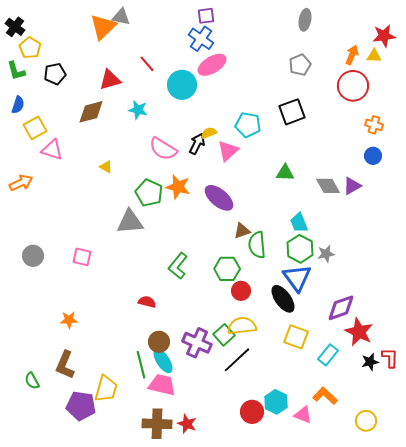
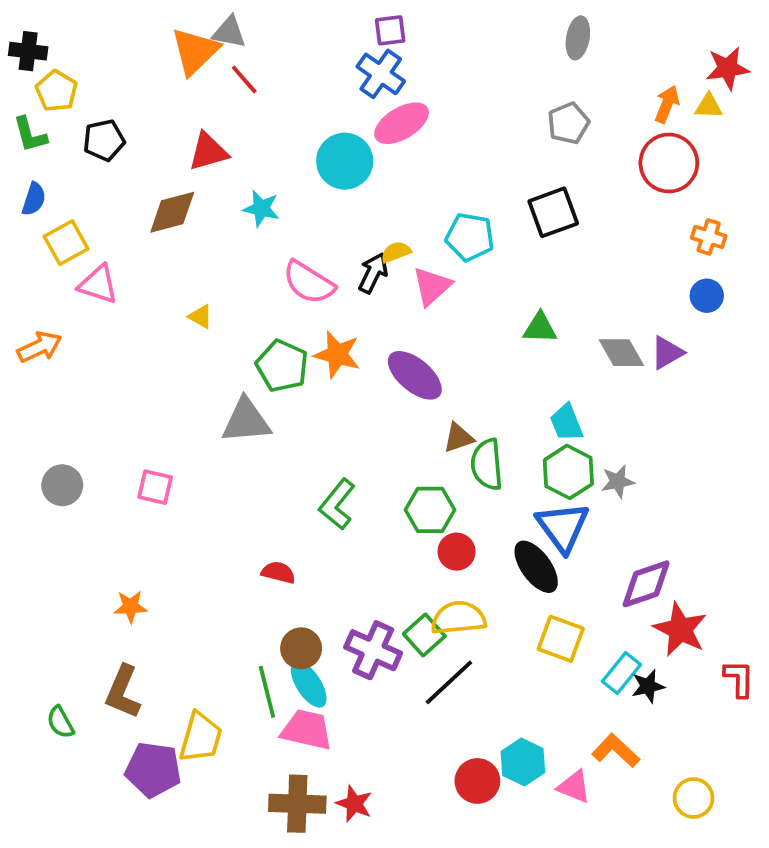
black cross: (15, 27) -> (28, 51), turned -30
red line: (147, 64) -> (244, 80), moved
black star: (370, 362) -> (648, 686), moved

